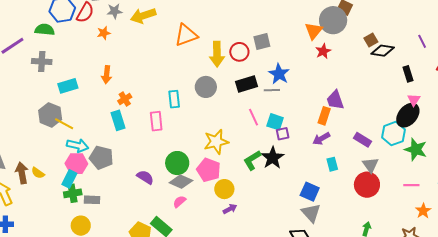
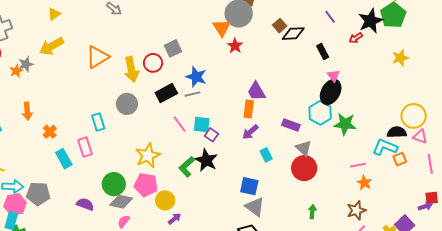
gray star: (115, 11) -> (26, 64), moved
cyan rectangle: (118, 120) -> (64, 159), moved
purple square: (283, 134) -> (211, 135), turned -32
pink line: (411, 185) -> (358, 165), moved

